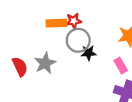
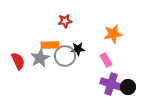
orange rectangle: (56, 23) -> (50, 45), moved
gray circle: (78, 40) -> (65, 56), moved

